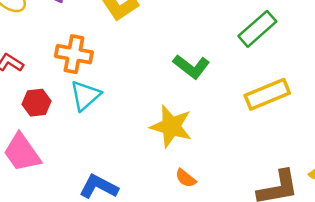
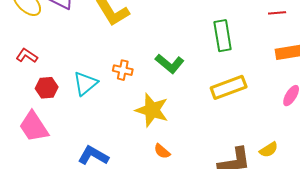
green rectangle: (257, 29) -> (223, 36), turned -60
orange cross: (74, 54) -> (123, 70), moved, size x0.7

